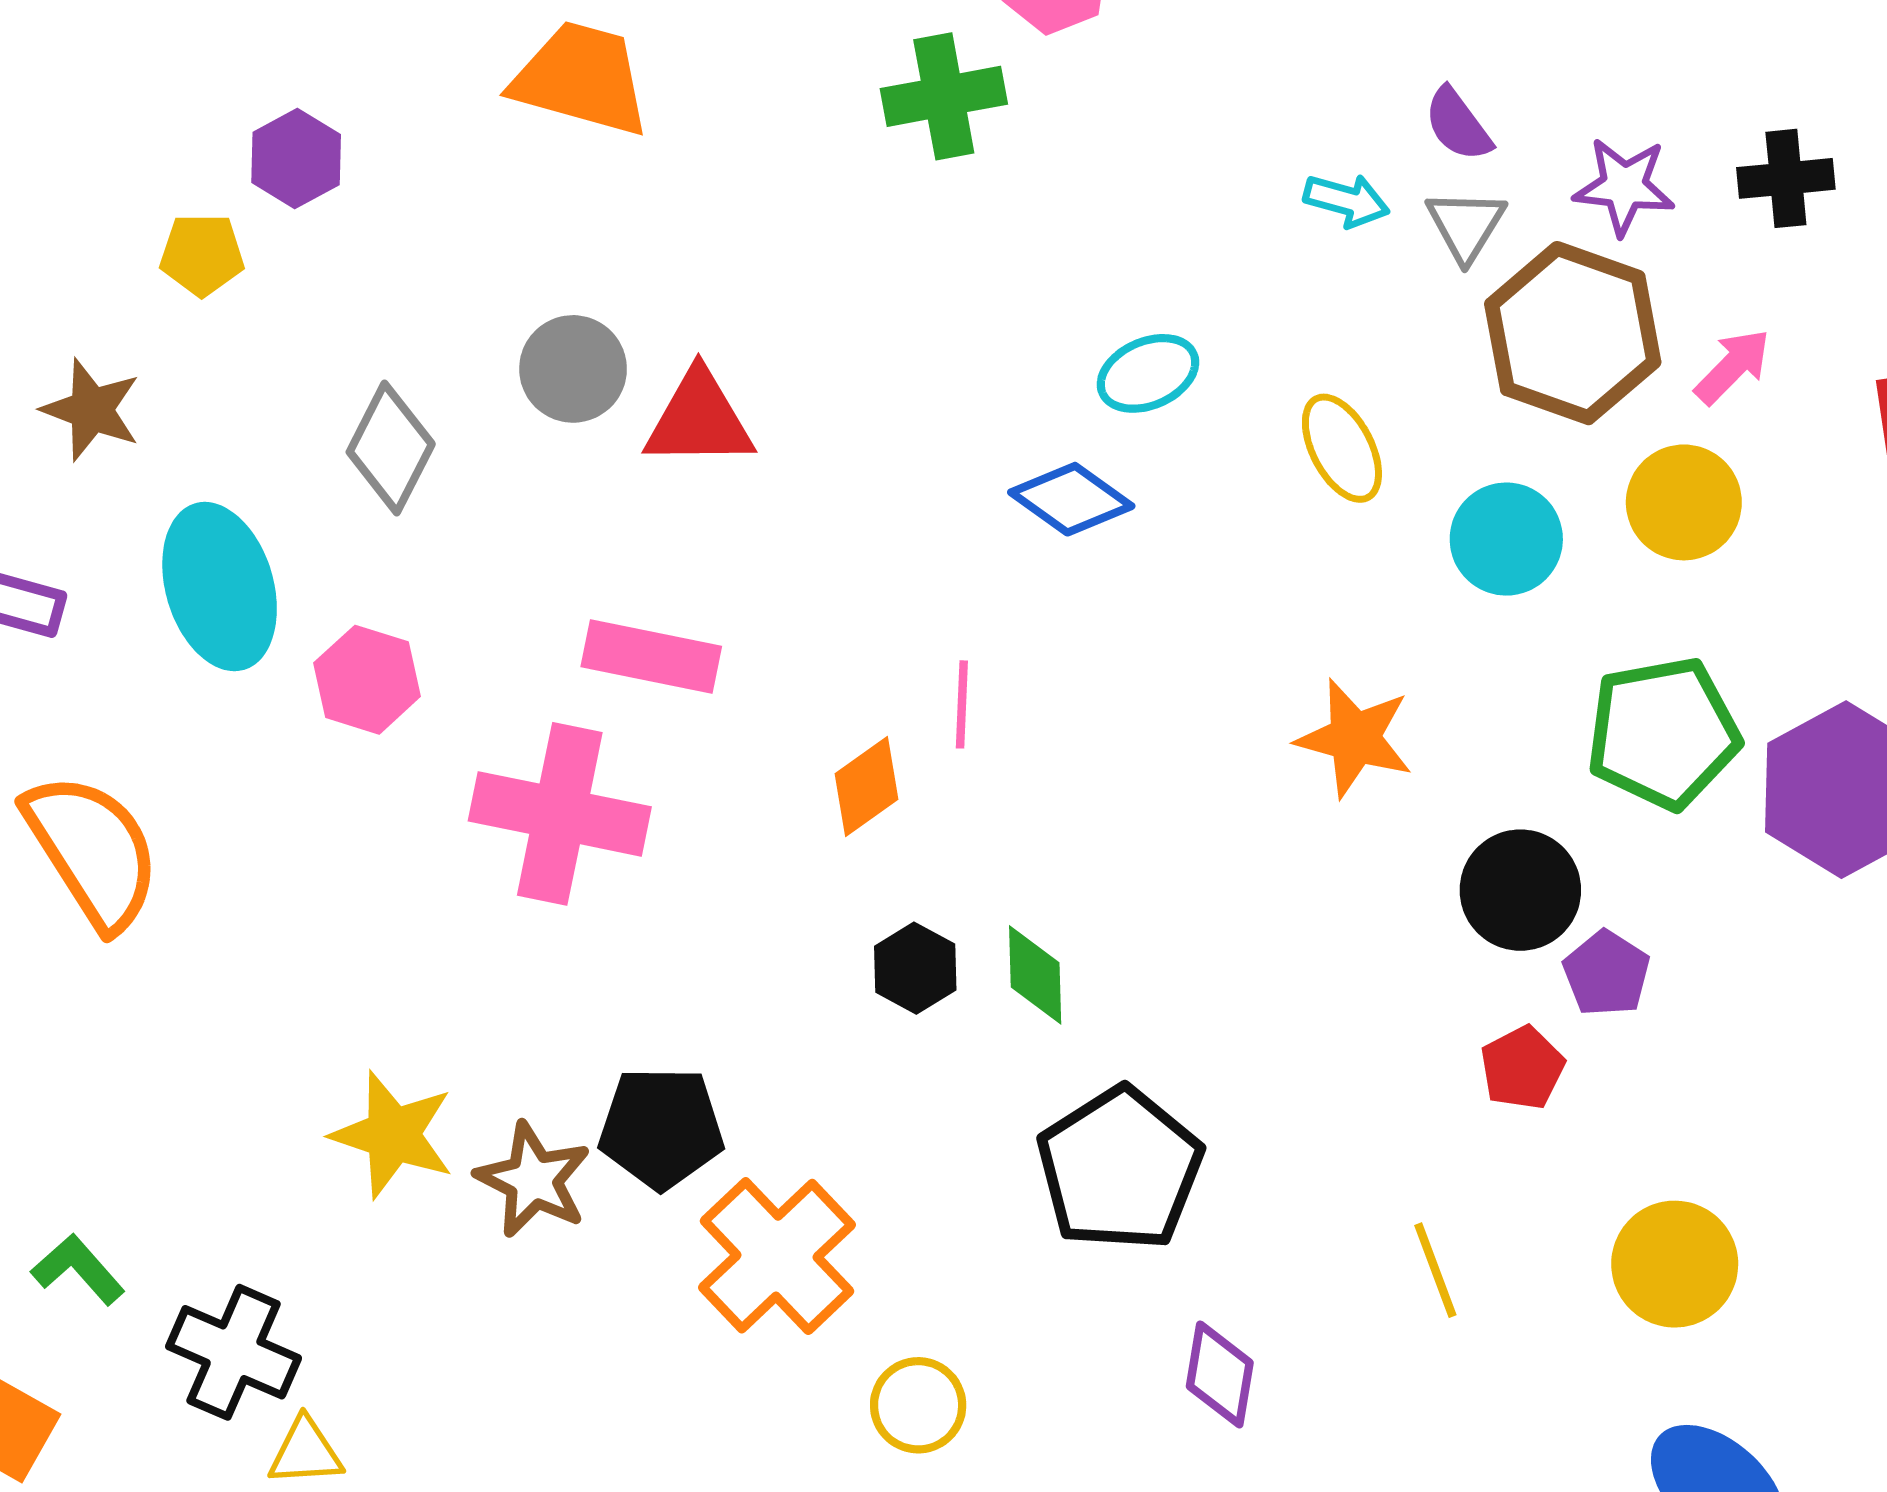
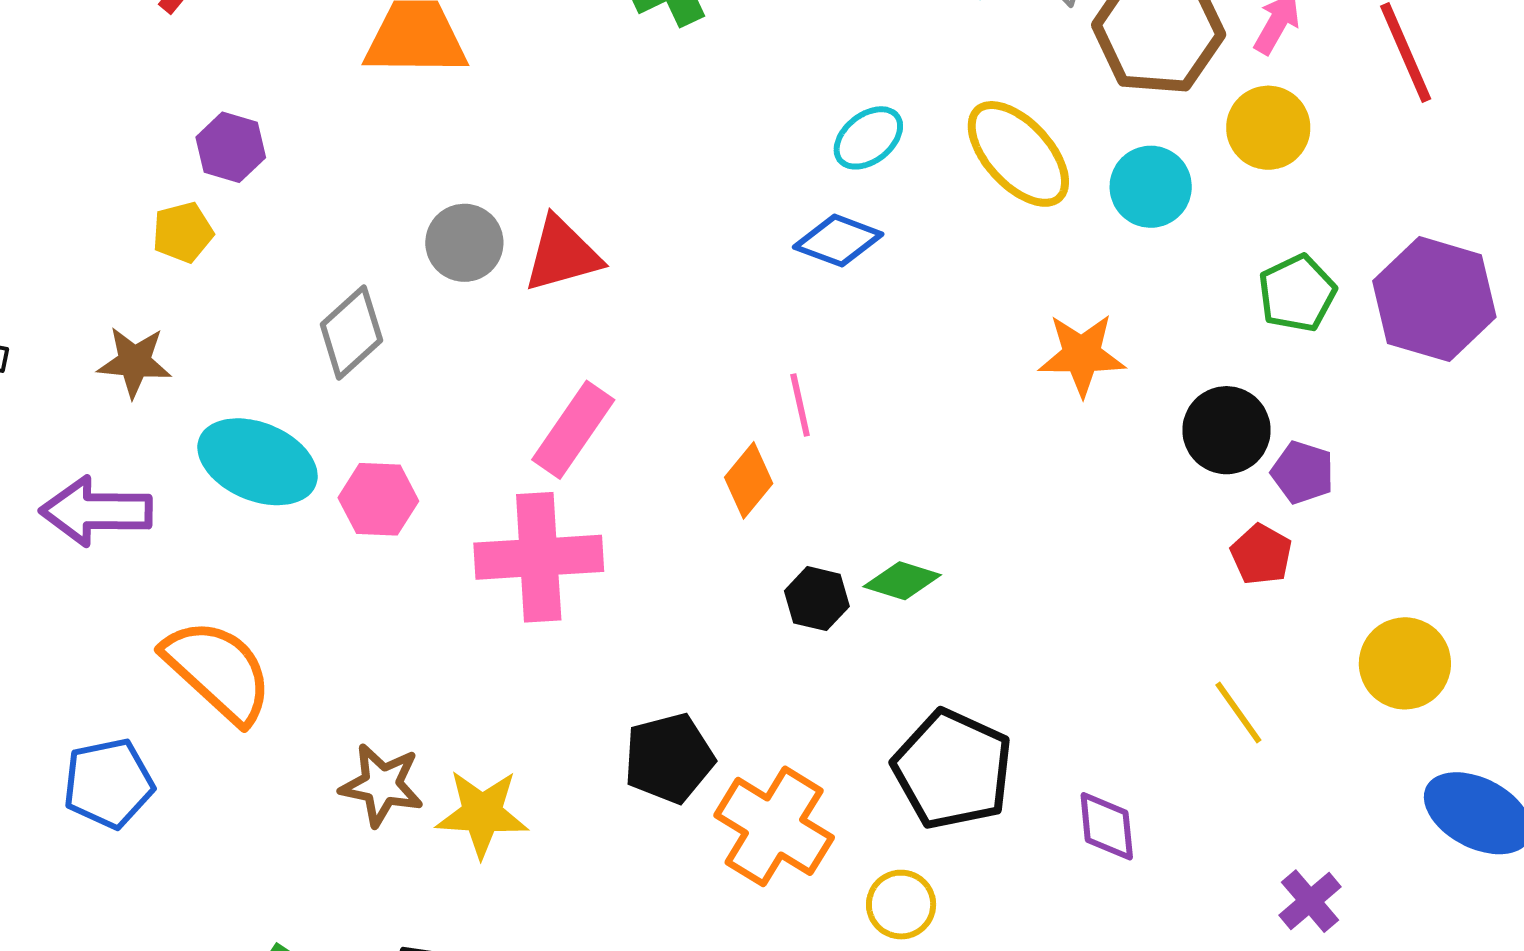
gray diamond: (391, 448) -> (351, 332), turned 36
yellow ellipse: (1342, 448) -> (1018, 154), size x1.5
cyan ellipse: (220, 587) -> (258, 462), turned -36
pink rectangle: (651, 657) -> (573, 430), turned -52
green pentagon: (1663, 733) -> (1297, 293), size x0.7
green diamond: (1035, 975) -> (902, 581), turned -56
black pentagon: (1120, 1169) -> (953, 769), moved
brown star: (533, 1180) -> (382, 785), moved

